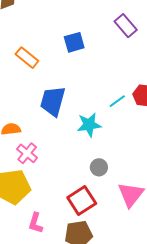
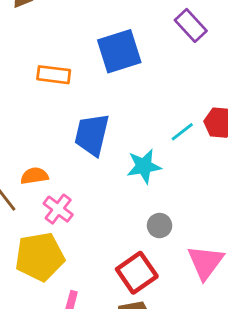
blue square: (74, 42) -> (119, 51), size x1.5
orange rectangle: (27, 58) -> (54, 75), turned -30

